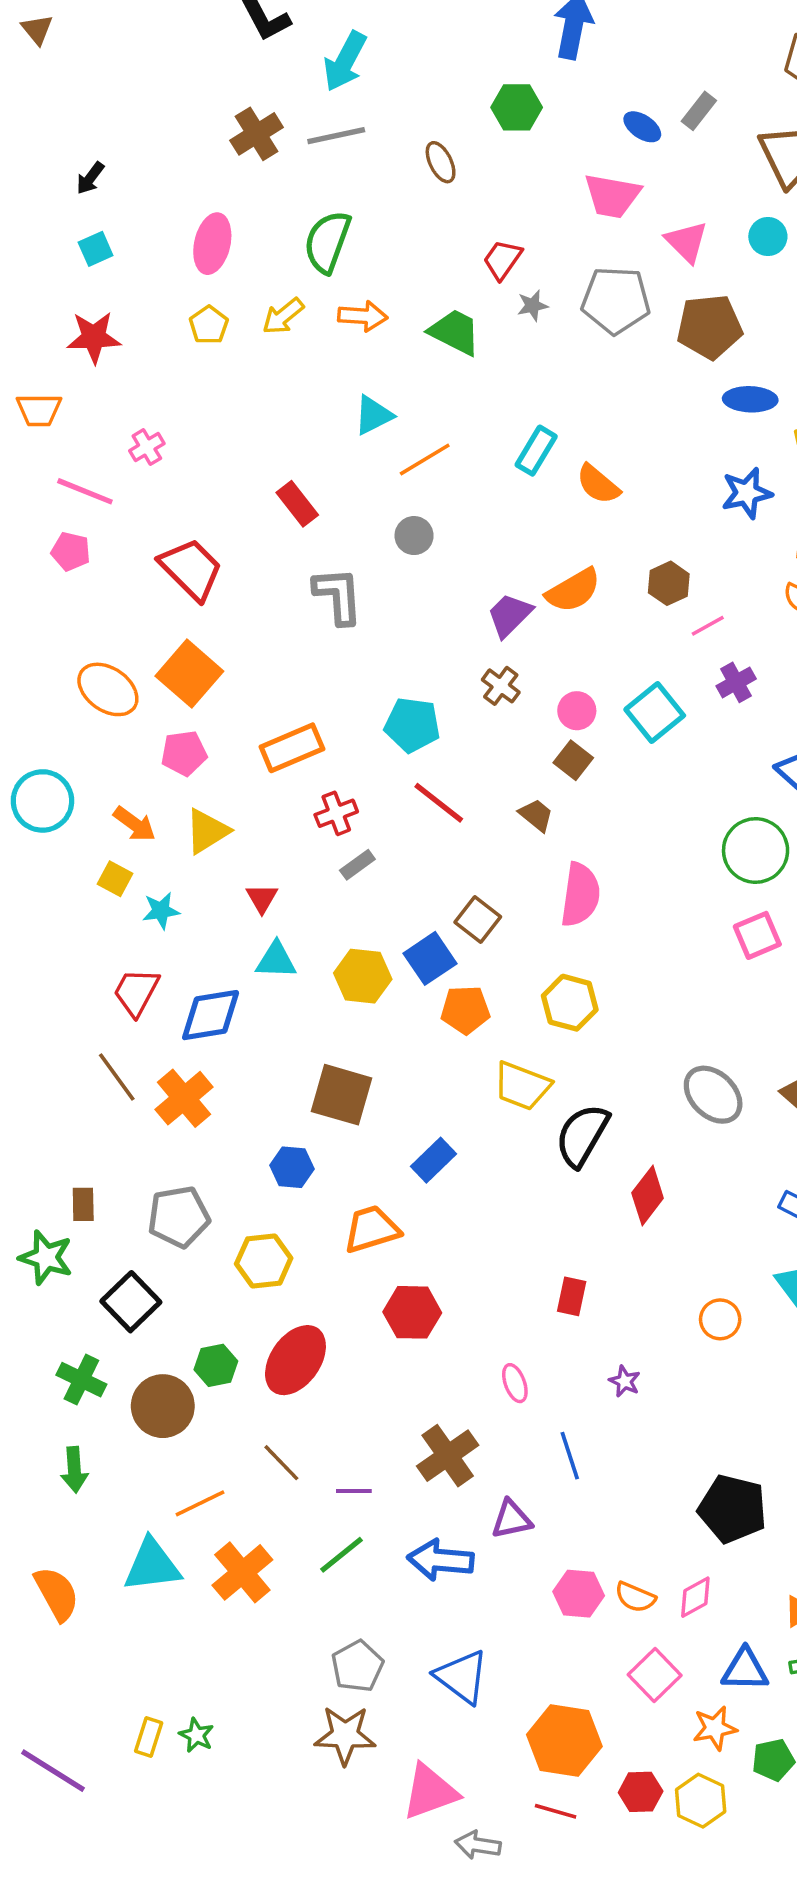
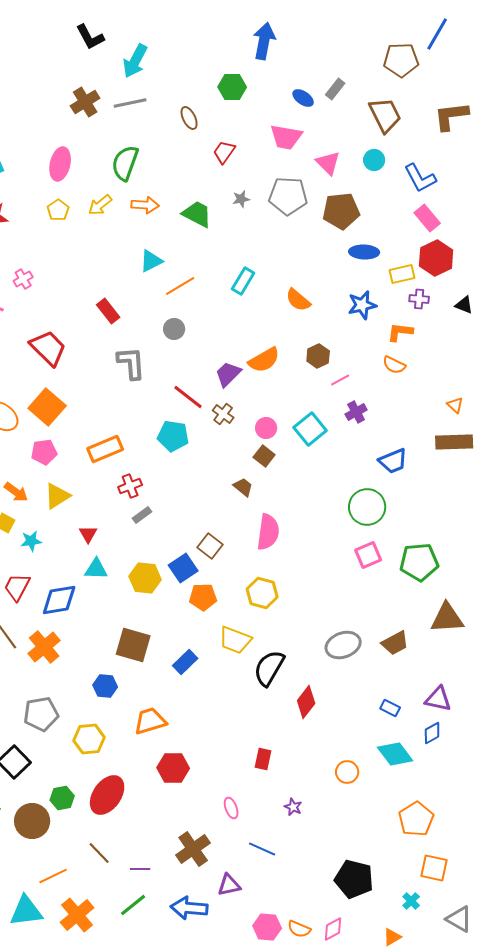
red trapezoid: (503, 260) -> (224, 152), moved
orange semicircle: (598, 484) -> (298, 300), moved
red line: (439, 803) -> (188, 397), moved
gray ellipse: (713, 1095) -> (343, 645), turned -64
blue rectangle: (433, 1160) -> (185, 662), moved
blue line: (570, 1456) -> (262, 849), turned -48

